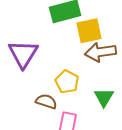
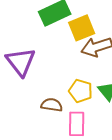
yellow pentagon: (67, 82) -> (81, 91), moved

